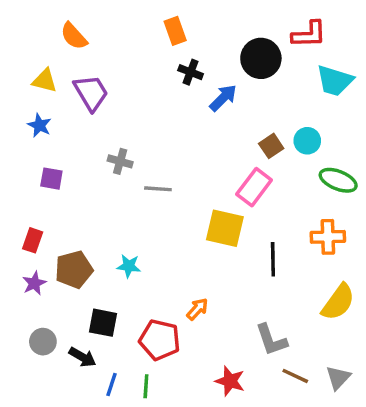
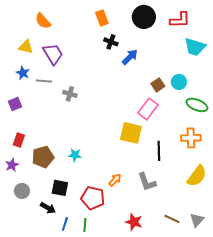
black circle: (261, 58) -> (144, 17), moved
purple square: (51, 179) -> (15, 104), moved, turned -32
gray line: (158, 189) -> (44, 81), moved
purple star: (34, 283) -> (12, 165), moved
gray L-shape: (271, 340) -> (147, 182), moved
gray circle: (43, 342) -> (22, 191), moved

